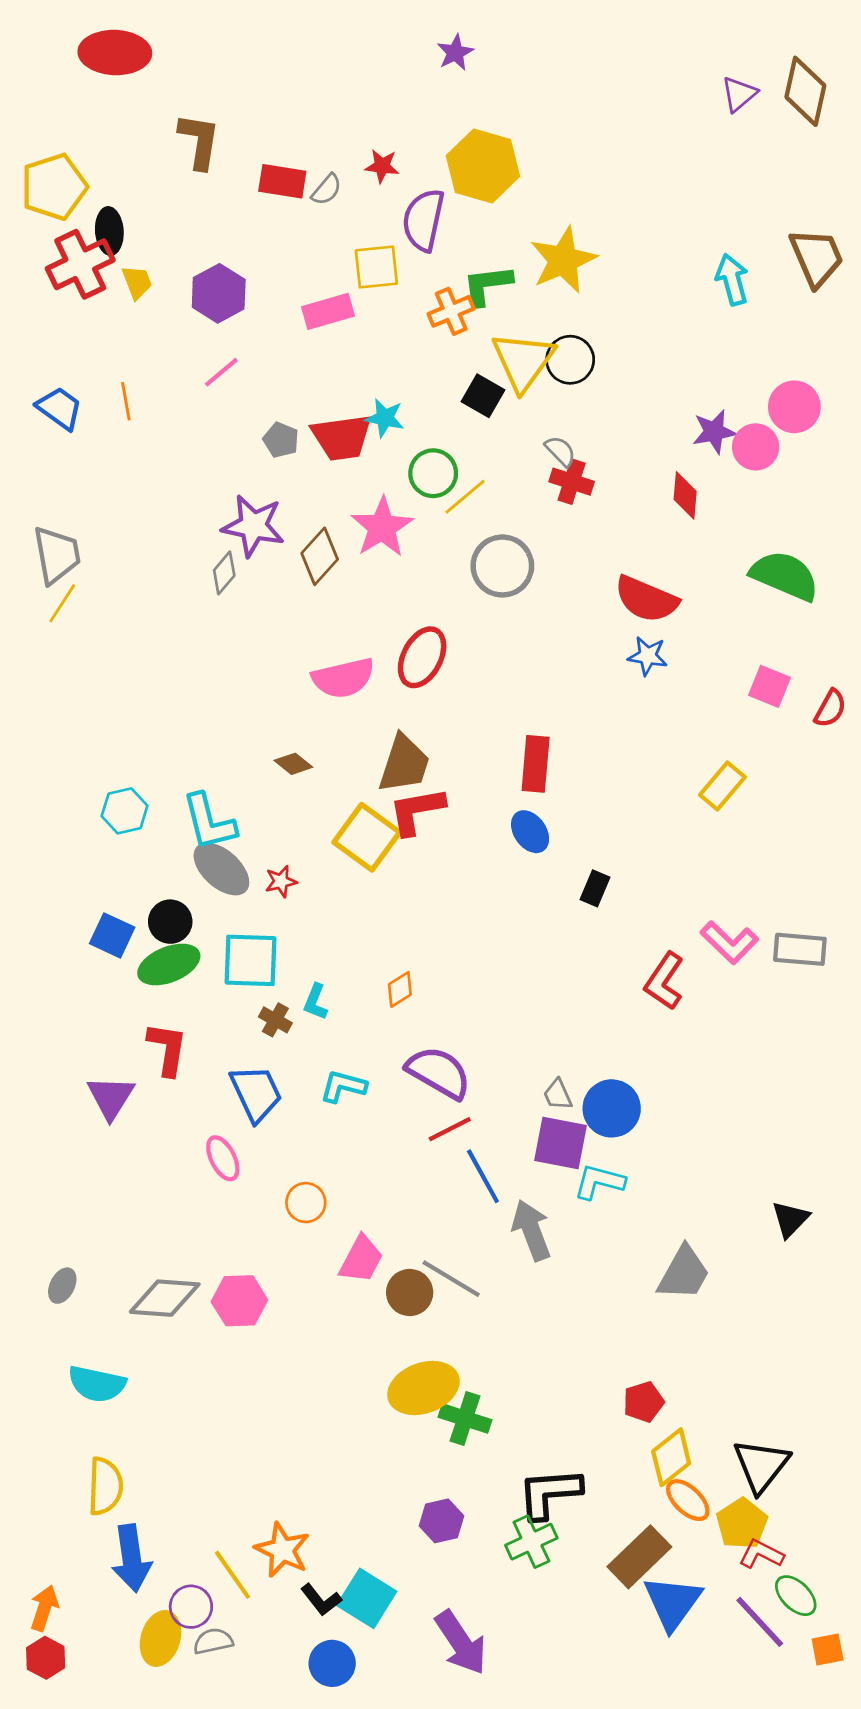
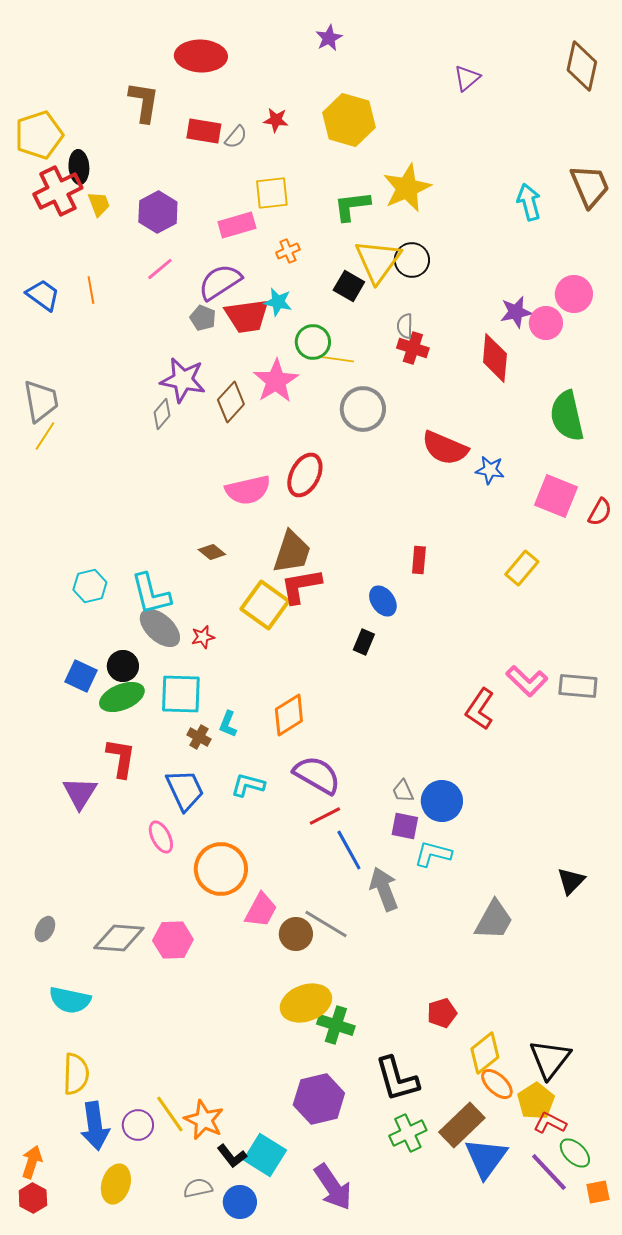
red ellipse: (115, 53) -> (201, 56), moved
purple triangle: (739, 94) -> (467, 78), moved
purple semicircle: (423, 220) -> (220, 282), moved, turned 45
orange cross: (451, 311) -> (288, 251), moved, size x0.7
gray semicircle: (560, 451) -> (405, 326), turned -135
red diamond: (685, 495) -> (495, 358), size x1.4
yellow line: (465, 497) -> (336, 359), turned 48
green semicircle: (785, 576) -> (567, 416), turned -126
red semicircle: (646, 599) -> (445, 448), moved
blue star: (648, 656) -> (490, 470), moved
pink square: (769, 686) -> (556, 496), size x1.4
red rectangle: (536, 764) -> (419, 560), moved, size x0.7
black rectangle: (595, 888) -> (364, 642), moved
orange diamond: (400, 989) -> (289, 715), size x1.6
purple square: (560, 1143) -> (405, 826), size x0.7
orange circle: (306, 1203) -> (221, 869), size x1.8
red pentagon: (644, 1402) -> (442, 1013), moved
black L-shape: (549, 1493) -> (397, 1079), turned -102
purple hexagon: (441, 1521) -> (319, 1099), size x1.6
green cross: (531, 1542) -> (408, 1133), moved
yellow line: (232, 1575) -> (170, 1114), moved
purple circle: (191, 1607) -> (138, 1125), moved
gray semicircle: (213, 1641) -> (198, 1188), moved

